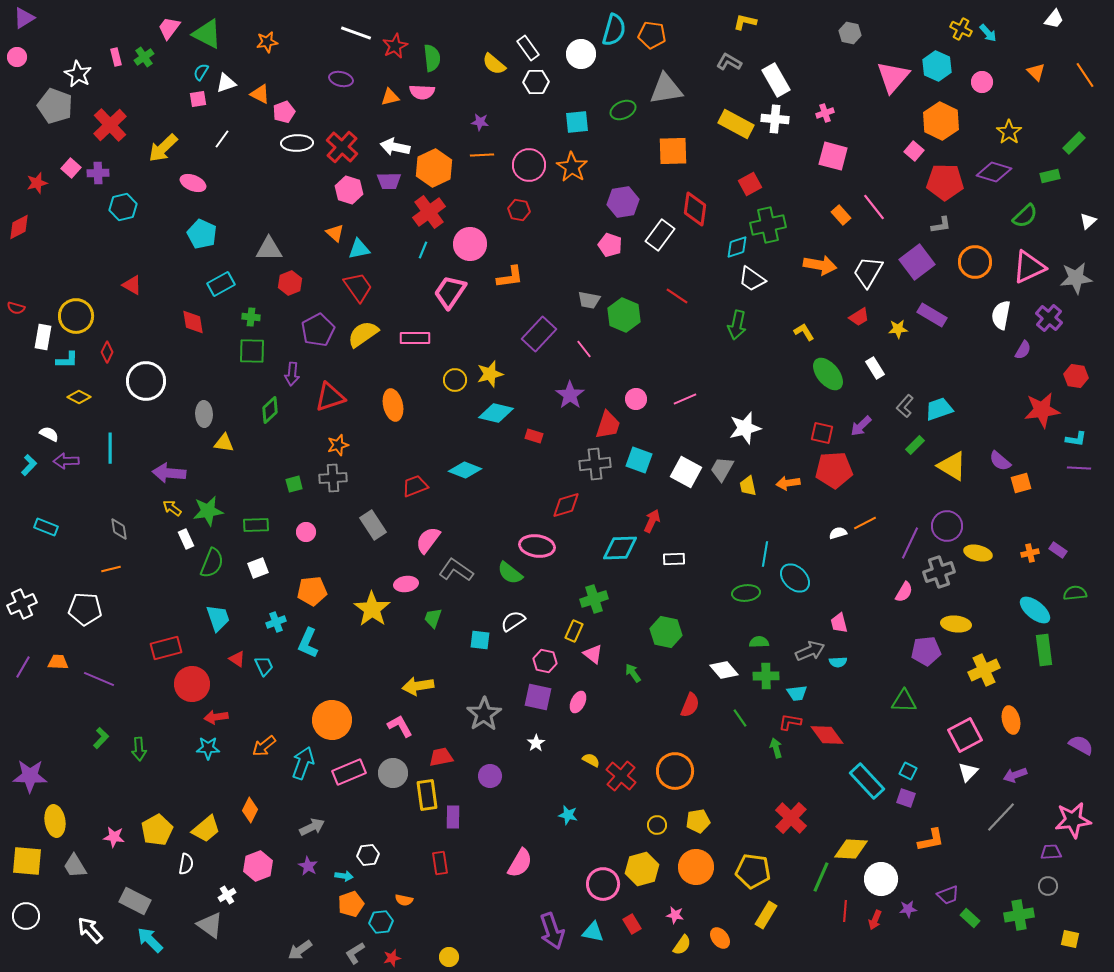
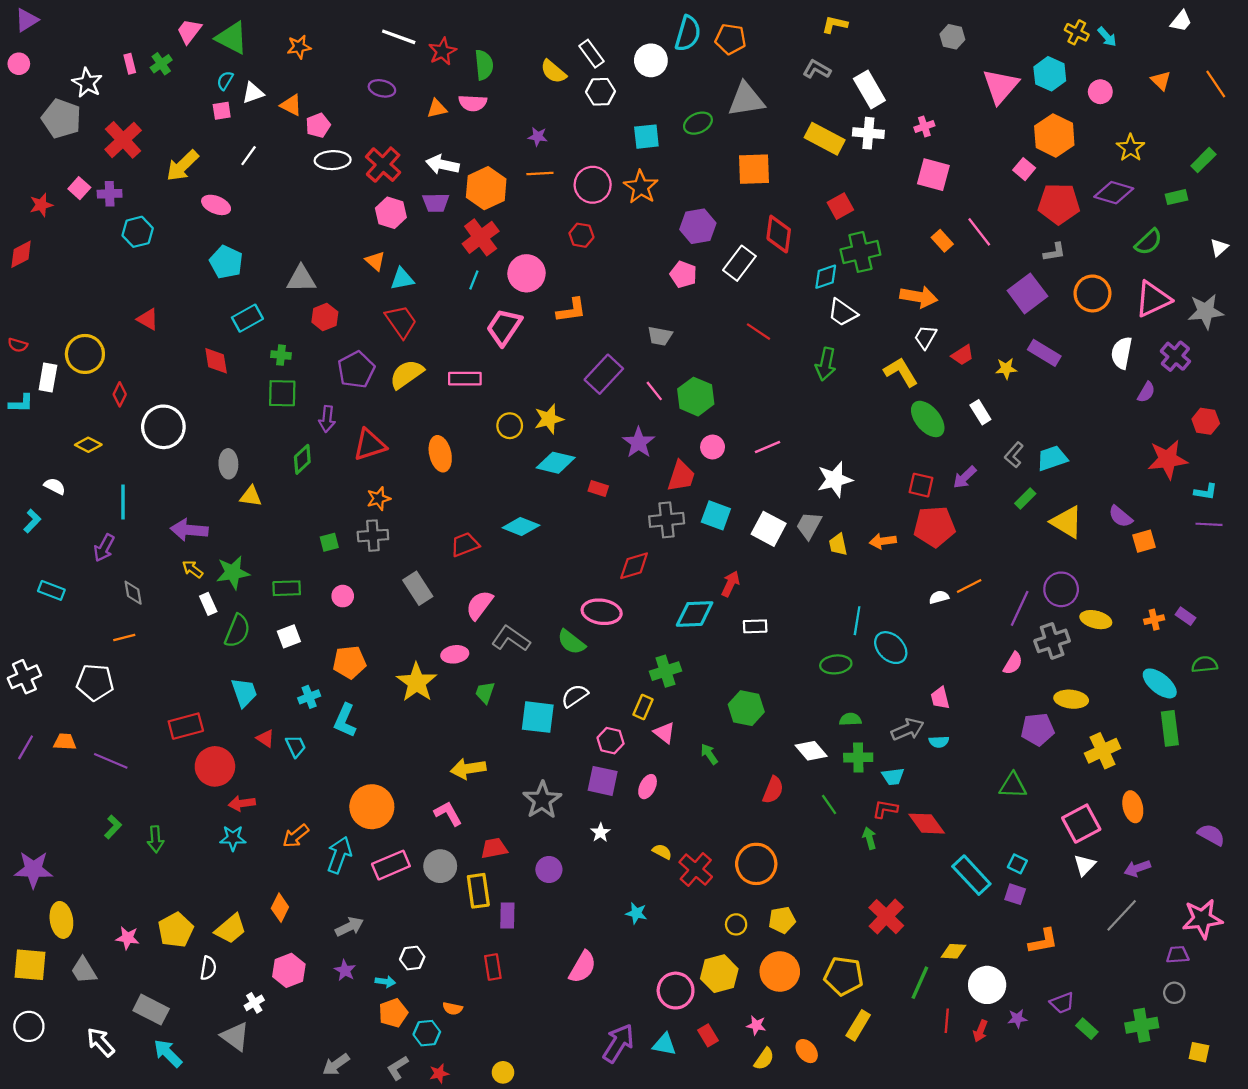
white trapezoid: (868, 272) -> (925, 337), moved, size x0.7
green hexagon: (624, 315) -> (696, 397), moved
yellow L-shape: (804, 332) -> (901, 372), size x1.5
cyan L-shape: (67, 360) -> (21, 403), moved
purple arrow: (66, 461) -> (104, 548), moved, turned -60
cyan square: (480, 640) -> (538, 717), size x1.5
yellow diamond: (851, 849) -> (953, 951), size x0.7
purple arrow: (552, 931) -> (618, 1043), turned -129

